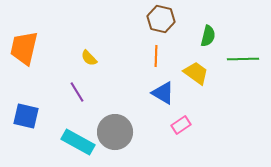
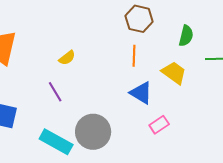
yellow semicircle: (89, 58) -> (67, 58), turned -84

